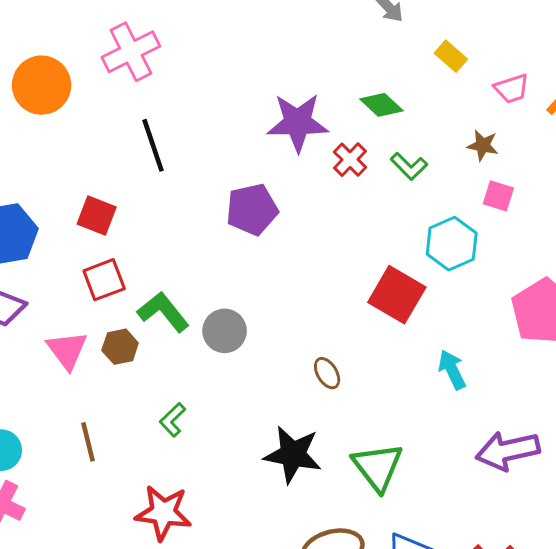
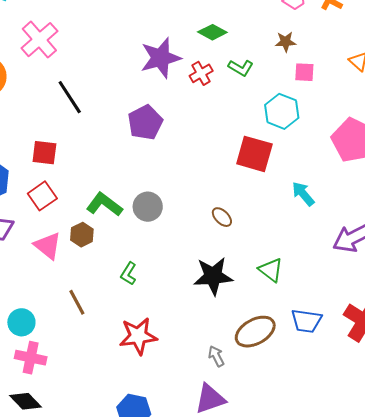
red cross: (350, 160) -> (201, 73), turned 30
red square: (104, 280) -> (42, 196), moved
green triangle: (378, 467) -> (271, 270), size x0.7

